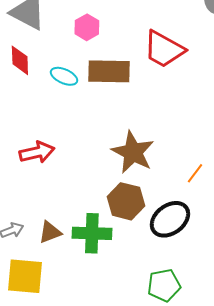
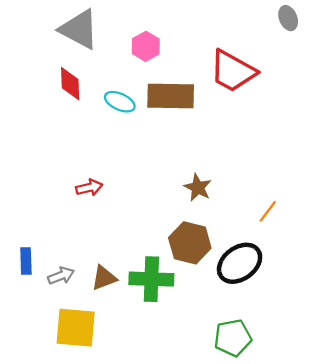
red arrow: (37, 152) -> (89, 188), size x0.7
brown star: (133, 152) -> (198, 188), size x0.6

